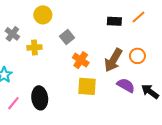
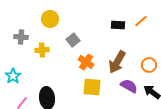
gray cross: (12, 34) -> (21, 37), turned -32
orange circle: (137, 56) -> (149, 65), moved

